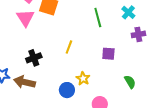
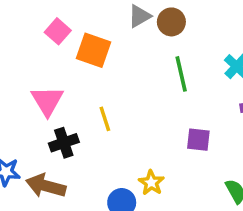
pink triangle: (25, 18) -> (47, 101), moved
yellow line: (69, 47) -> (105, 119), moved, turned -40

